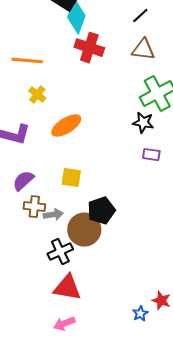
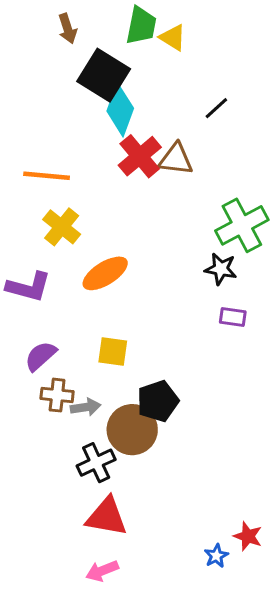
red cross: (89, 48) -> (140, 156), turned 32
brown triangle: (143, 50) -> (176, 159), moved
yellow cross: (37, 95) -> (62, 227), size x1.4

